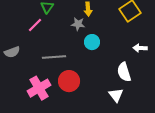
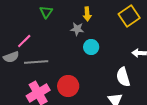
pink line: (35, 25) -> (24, 41), moved
gray line: (54, 57) -> (36, 62), moved

